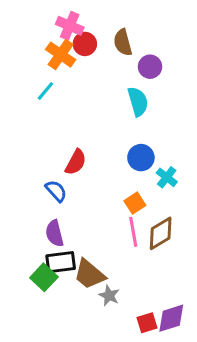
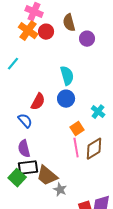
red circle: (85, 44) -> (46, 32), moved
cyan line: (45, 91) -> (13, 64), moved
cyan semicircle: (138, 102) -> (67, 76), moved
blue circle: (141, 158) -> (66, 99), moved

